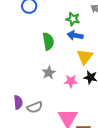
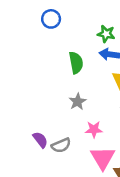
pink star: (71, 81) -> (94, 129), moved
purple semicircle: (18, 102) -> (40, 140), turned -32

